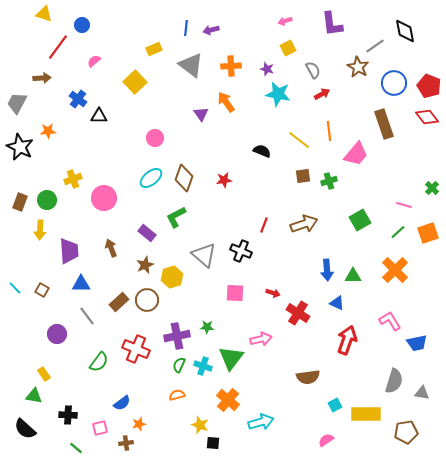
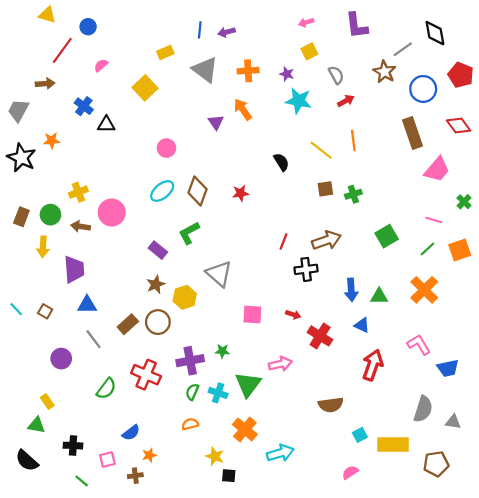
red pentagon: (429, 86) -> (461, 75), moved
black semicircle: (262, 151) -> (281, 162), turned 36
pink trapezoid: (356, 154) -> (437, 170), moved
brown arrow: (111, 248) -> (81, 226), moved, turned -60
black cross: (241, 251) -> (306, 269), moved, turned -30

